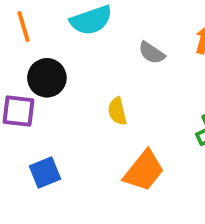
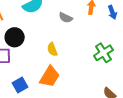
orange trapezoid: (144, 171) -> (50, 77), moved

